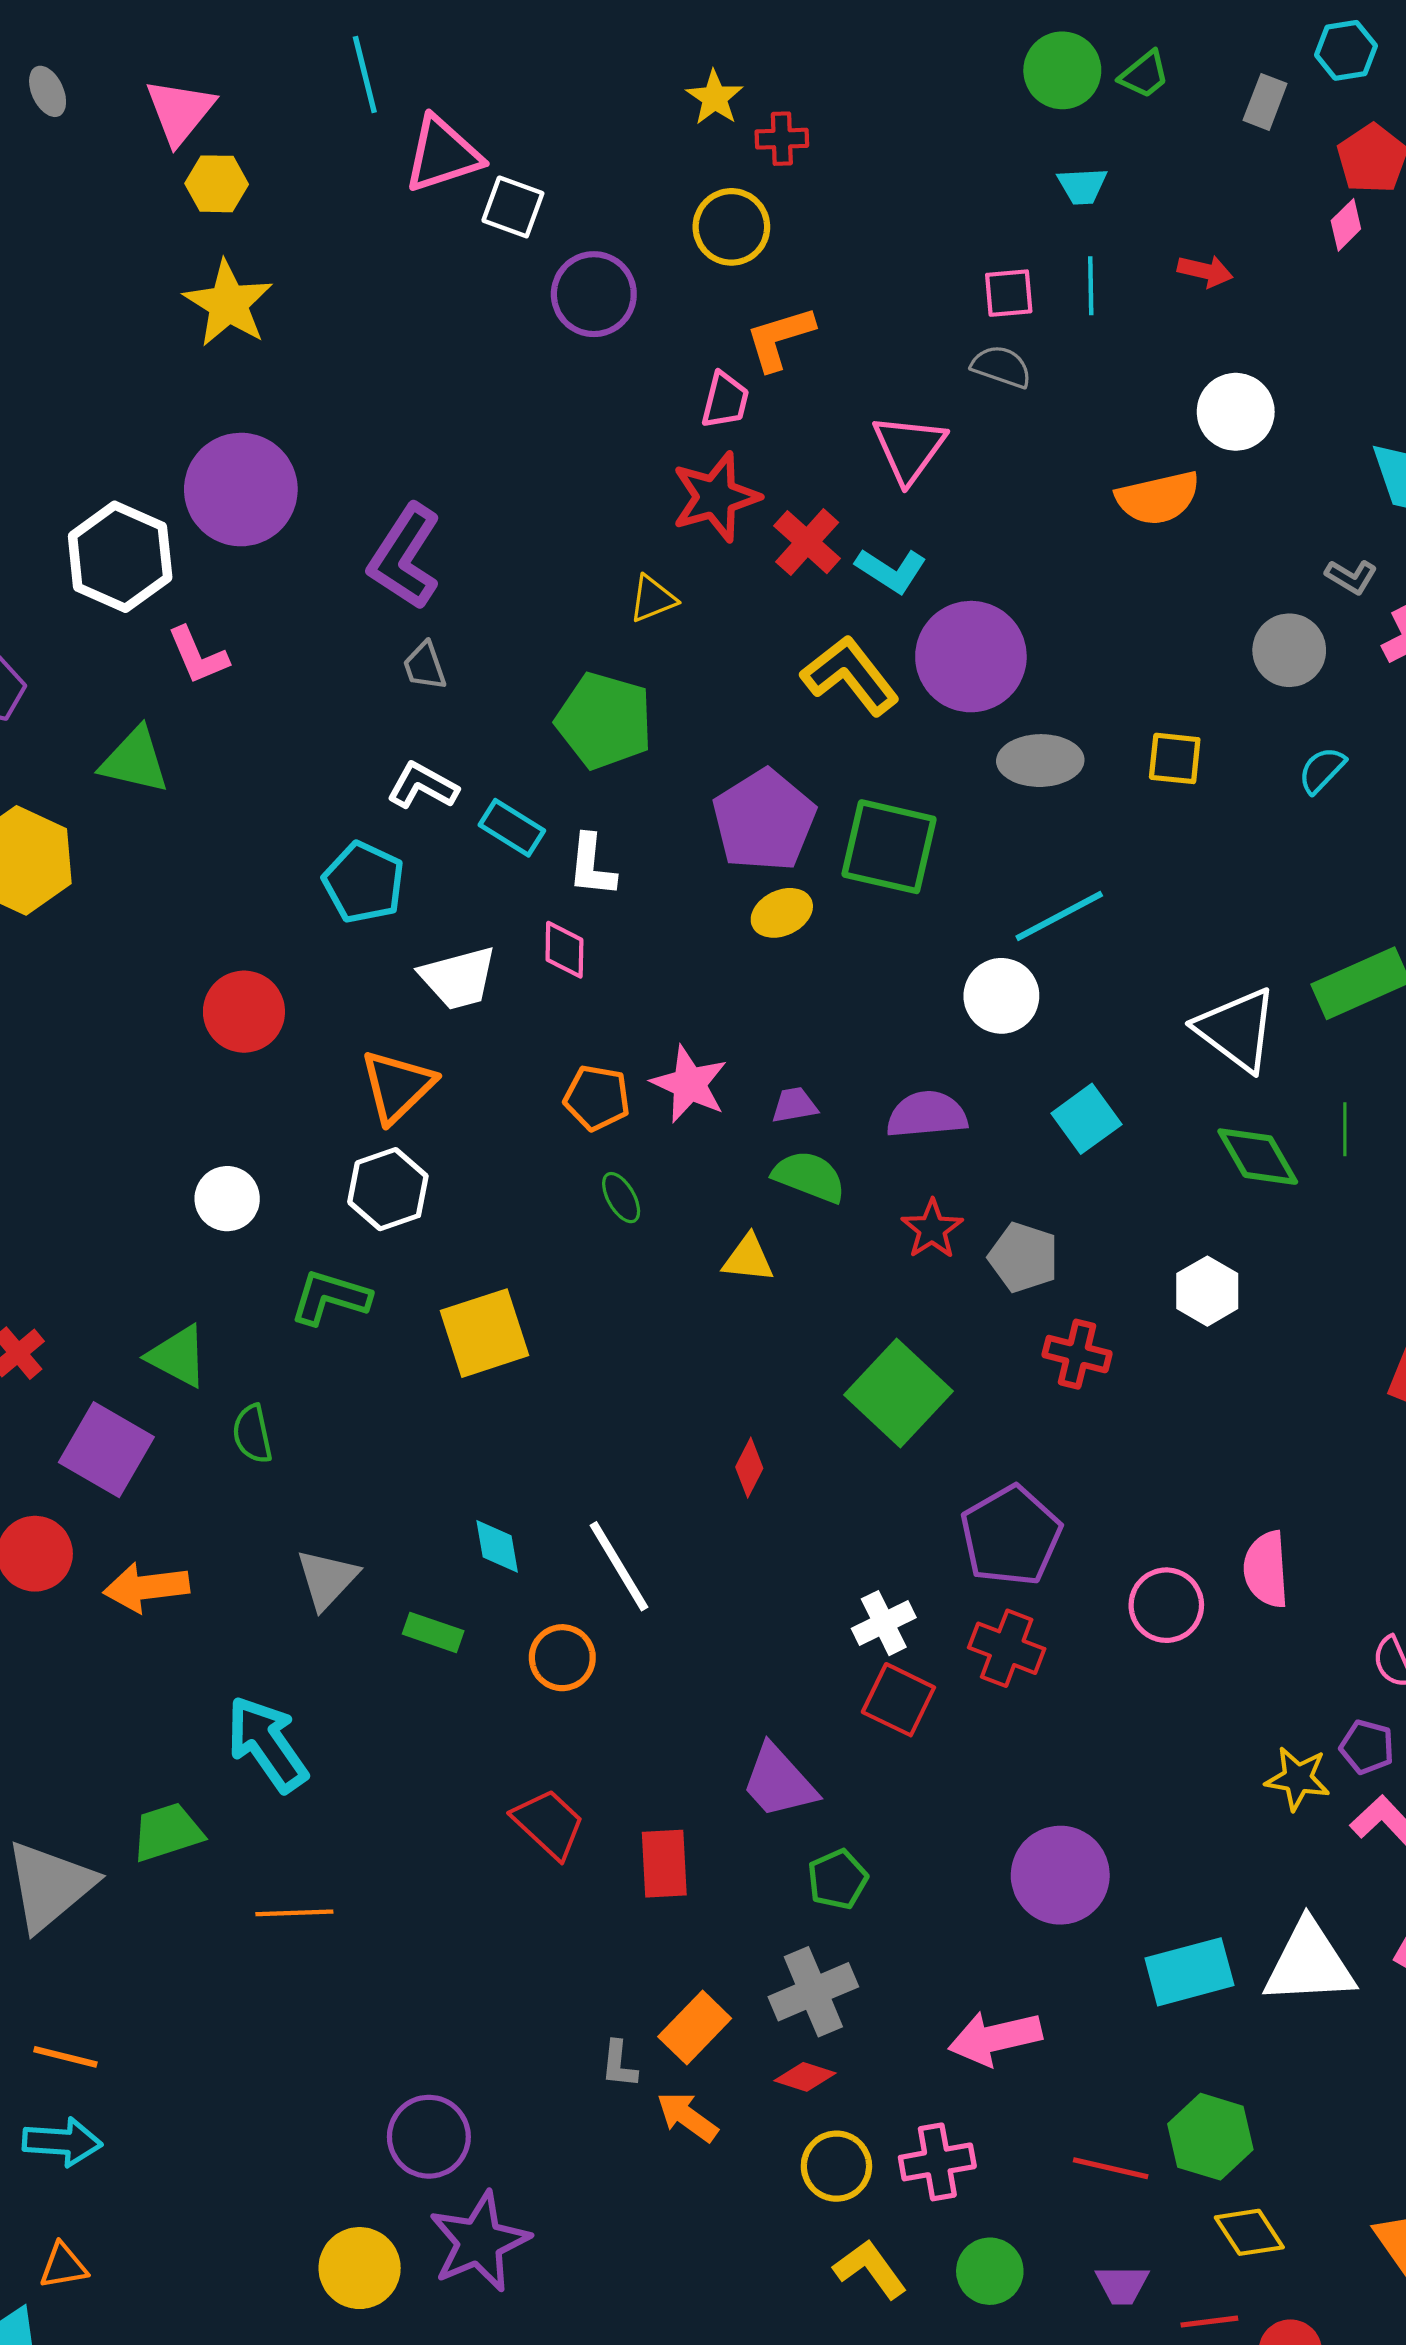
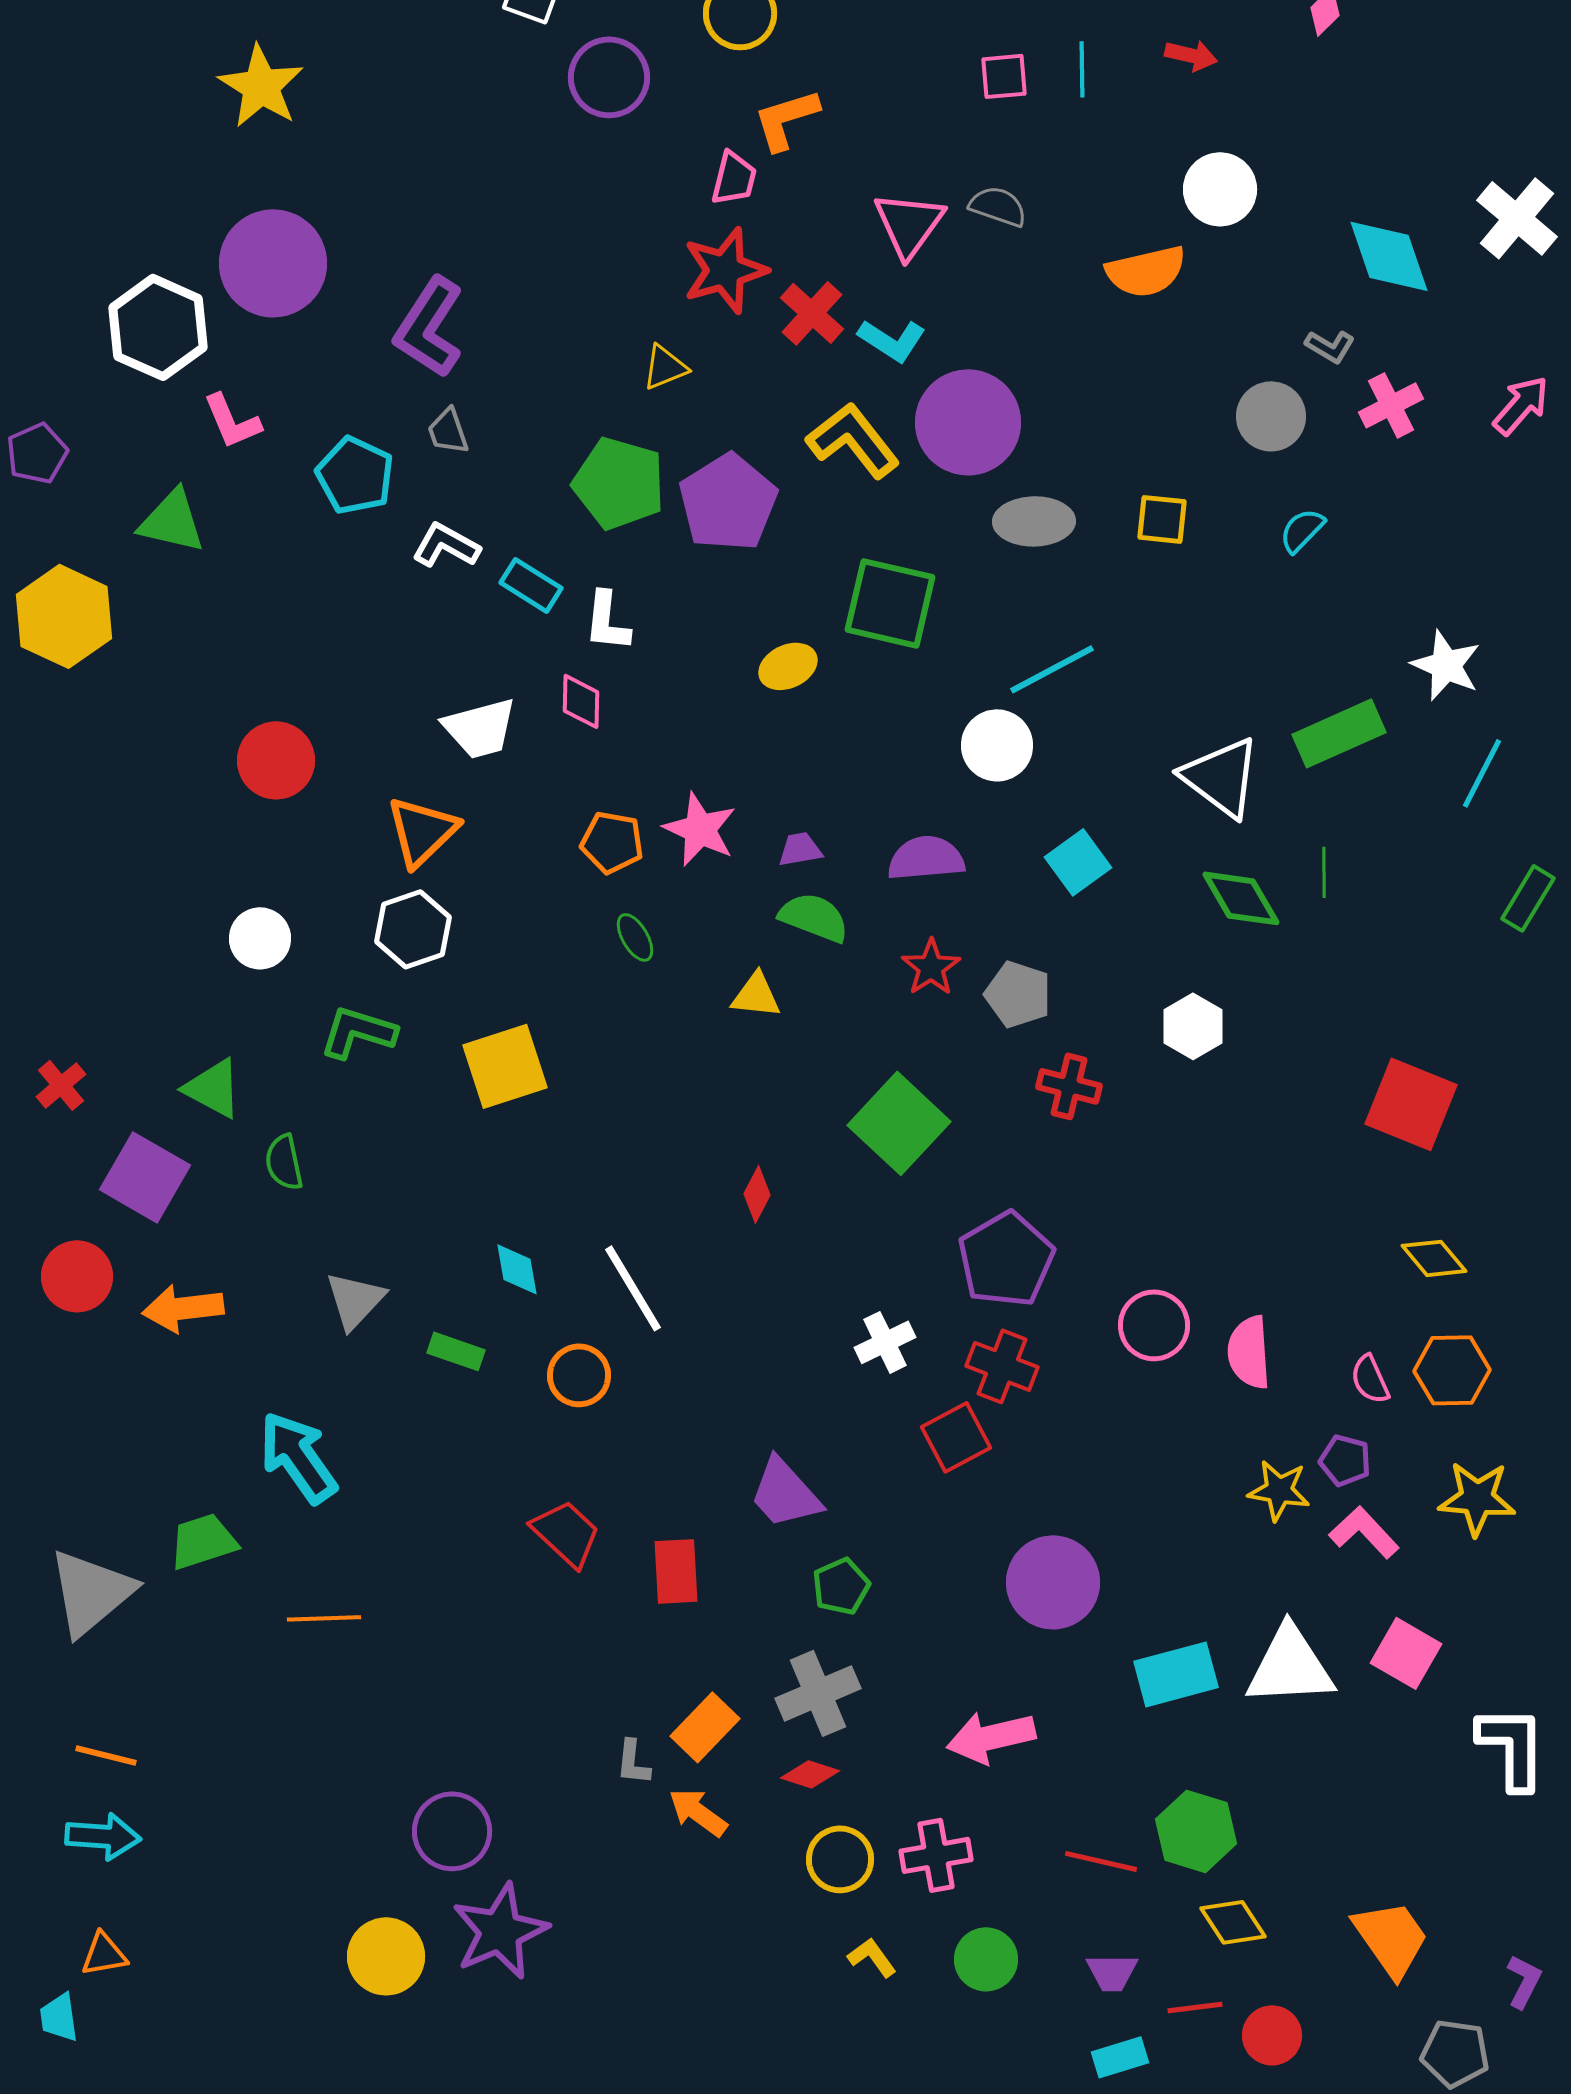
gray semicircle: (1001, 367) -> (998, 206), moved
purple pentagon: (764, 820) -> (728, 502), moved
cyan pentagon: (364, 882) -> (355, 475), moved
pink semicircle: (1266, 1569) -> (1249, 1352), moved
red square: (898, 1700) -> (956, 1437), moved, turned 36
yellow L-shape: (870, 2269) -> (872, 1957), size x0.7

